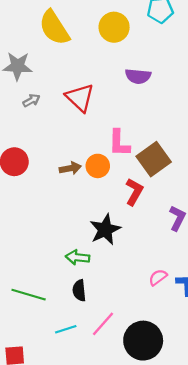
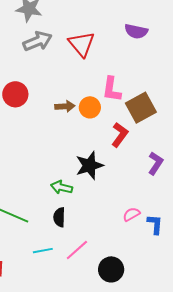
gray arrow: (31, 100) -> (38, 41), size x1.8
black circle: (143, 341) -> (111, 269), size x0.7

